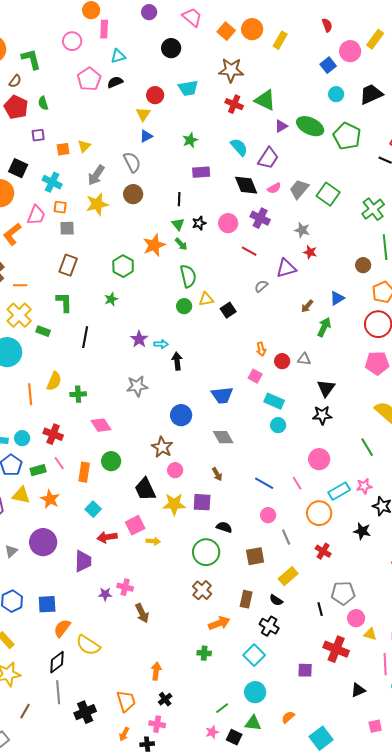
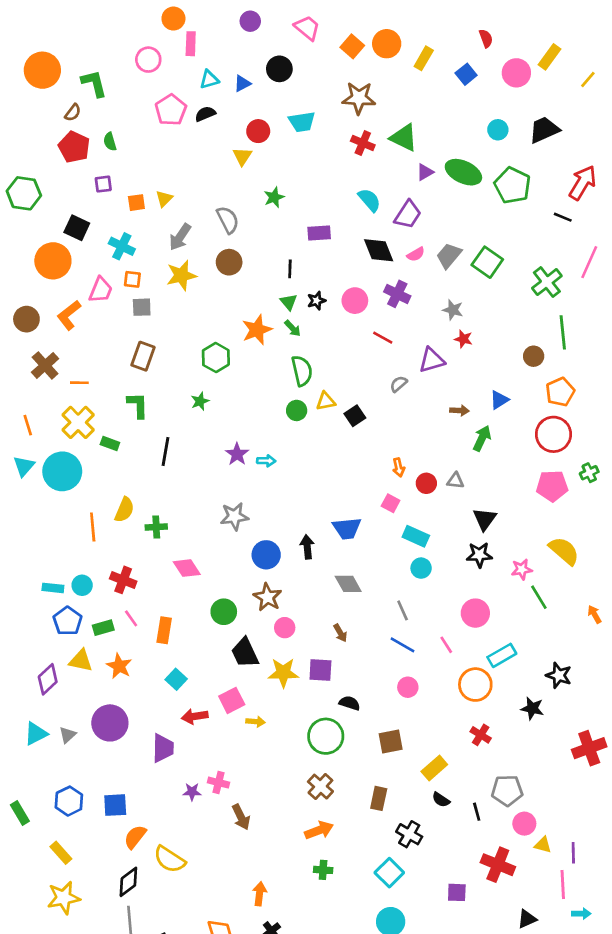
blue square: (328, 65) -> (466, 74), moved
blue triangle: (146, 136) -> (242, 83), moved
green star: (190, 140) -> (274, 197), moved
brown arrow: (307, 306) -> (459, 410), turned -128
black arrow: (177, 361) -> (307, 547), moved
blue circle: (181, 415) -> (266, 555), moved
green circle: (111, 461) -> (224, 612), moved
pink star: (364, 486) -> (522, 569), moved
gray line: (286, 537) -> (403, 610), moved
black semicircle: (276, 600) -> (441, 800), moved
orange arrow: (219, 623) -> (319, 830), moved

